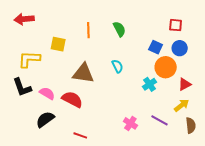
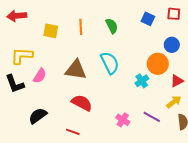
red square: (176, 25) -> (174, 14), moved
yellow square: (58, 44) -> (51, 31), moved
blue square: (156, 47) -> (148, 19), moved
cyan semicircle: (117, 66) -> (110, 63), size x1.6
pink semicircle: (47, 93) -> (40, 76), moved, turned 91
red semicircle: (72, 99) -> (82, 103), moved

